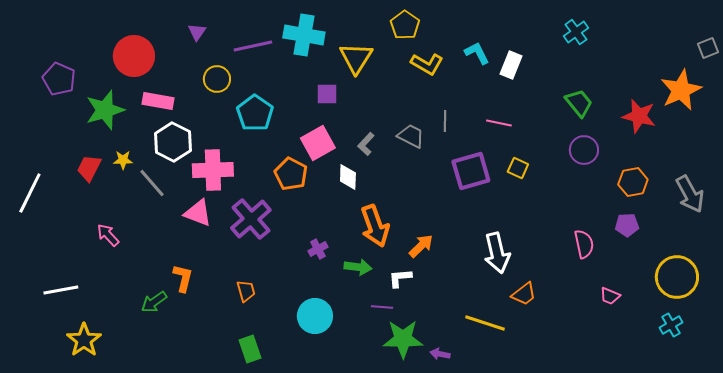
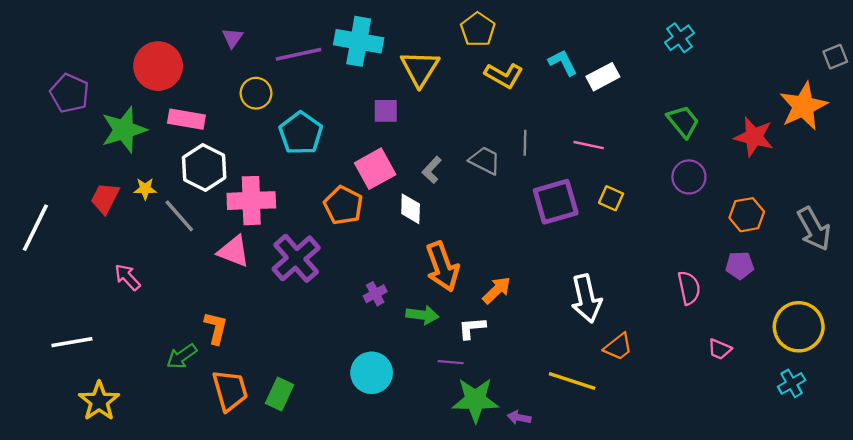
white rectangle: (511, 65) -> (603, 77), turned 40
orange trapezoid: (246, 291) -> (230, 390), moved, size x1.6
green rectangle: (250, 349) -> (280, 394), moved, turned 44

